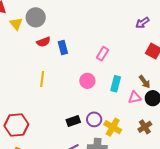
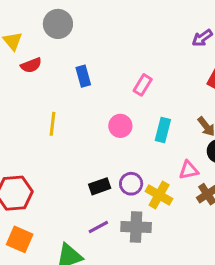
gray circle: (36, 17) -> (58, 24), moved
red semicircle: (43, 42) -> (31, 65), moved
pink triangle: (135, 97) -> (189, 170), moved

